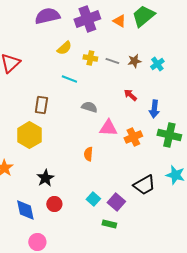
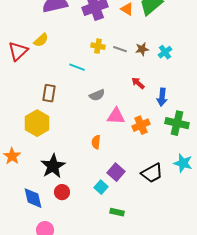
yellow semicircle: (64, 48) -> (41, 40), moved
gray semicircle: (89, 107) -> (97, 95), turned 140
black star: (45, 178) -> (53, 166), size x1.4
purple square: (116, 202) -> (116, 172), moved

